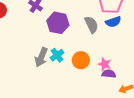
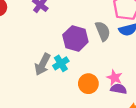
purple hexagon: (58, 23) -> (75, 38), moved
orange circle: (81, 60) -> (88, 84), moved

